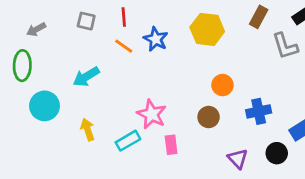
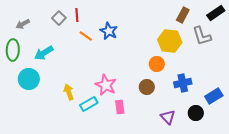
red line: (124, 17) -> (77, 15), moved
gray square: (86, 21) -> (59, 18), turned 32
yellow hexagon: (207, 29) -> (170, 41), moved
cyan arrow: (86, 77) -> (44, 53), moved
yellow arrow: (88, 130) -> (69, 92), moved

